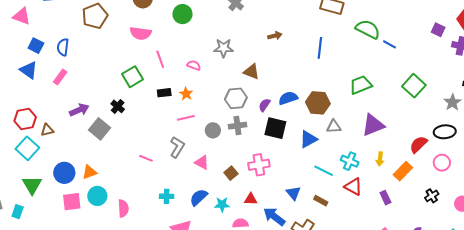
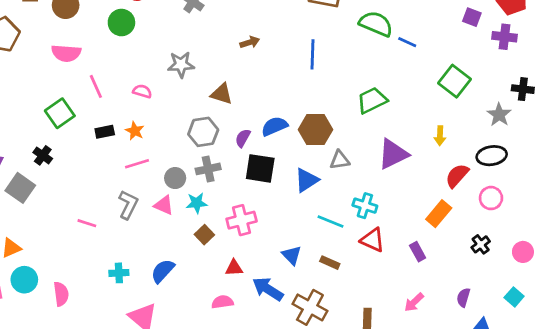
green square: (414, 86) -> (454, 81), moved
yellow arrow: (380, 159) -> (440, 136), moved
pink triangle: (202, 162) -> (164, 205), moved
cyan star: (222, 205) -> (197, 203), moved

